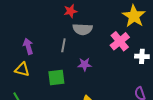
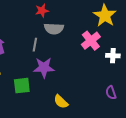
purple star: (85, 64) -> (44, 68), moved, size x1.5
green square: (56, 78) -> (22, 86), moved

